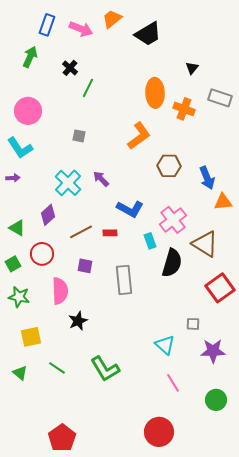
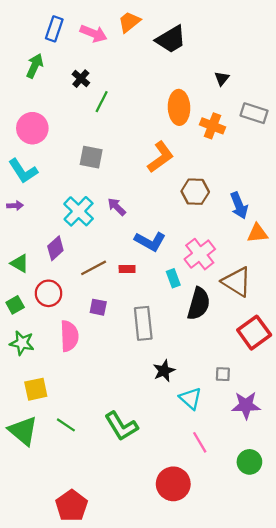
gray square: (79, 136) -> (91, 157), size x1.5
black star: (78, 321) -> (164, 371), moved
green triangle: (20, 373) -> (23, 431), size x1.8
red circle: (159, 432) -> (173, 484), moved

